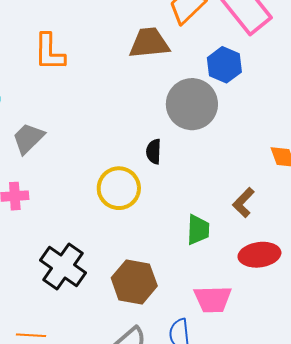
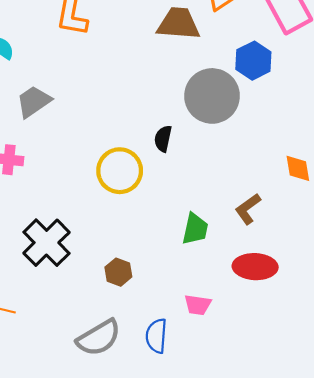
brown hexagon: (134, 282) -> (118, 272), size x0.6
pink trapezoid: (213, 299) -> (198, 305), size x0.7

